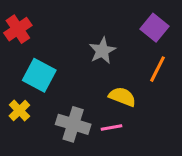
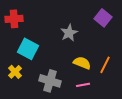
red cross: (18, 29) -> (14, 19), turned 30
orange line: (158, 69) -> (105, 65), moved
pink line: (112, 127) -> (83, 85), moved

